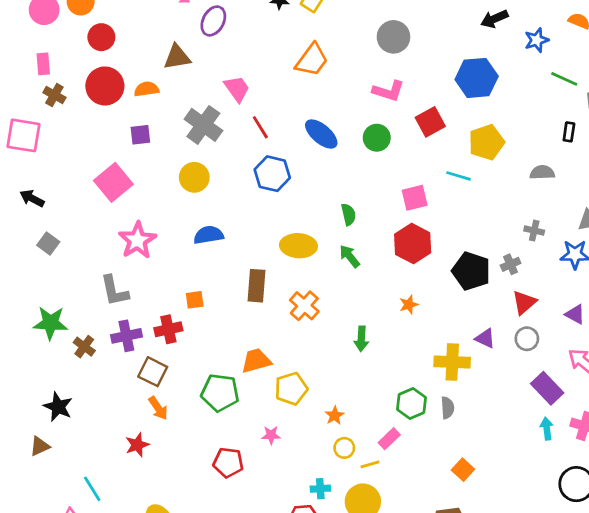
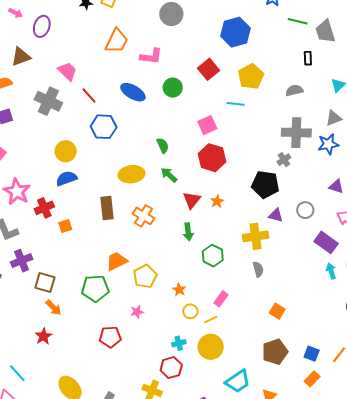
pink L-shape: (388, 91) -> (151, 56), moved
yellow circle: (194, 177) -> (66, 151), moved
gray cross: (534, 231) -> (296, 133), size x2.0
black pentagon: (471, 271) -> (265, 184), moved
red triangle: (524, 302) -> (192, 200), moved
red cross: (168, 329) -> (44, 208), moved
green hexagon: (411, 403) -> (213, 256), moved

